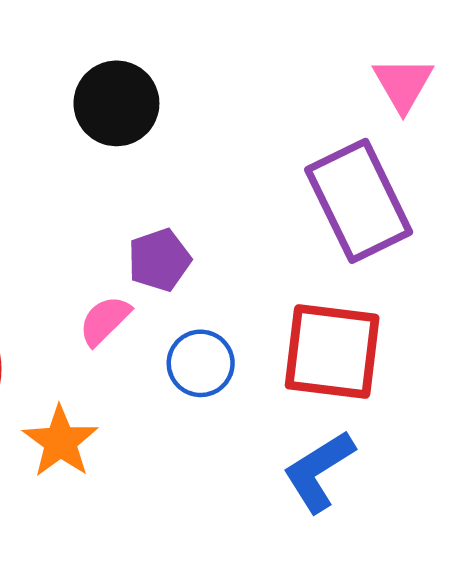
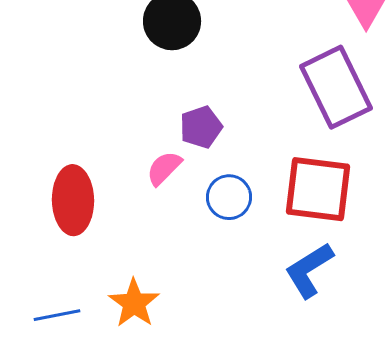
orange star: (60, 442) -> (134, 303), moved

